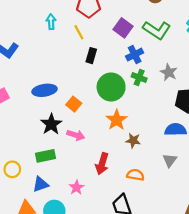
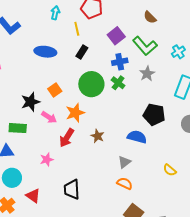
gray star: (169, 72) -> (147, 74), moved
blue ellipse: (45, 90) -> (45, 52), moved
orange star: (117, 120) -> (75, 113), moved
red arrow: (102, 164) -> (67, 138), moved
orange semicircle: (135, 175) -> (125, 183), moved
pink star: (77, 187) -> (47, 160), moved

